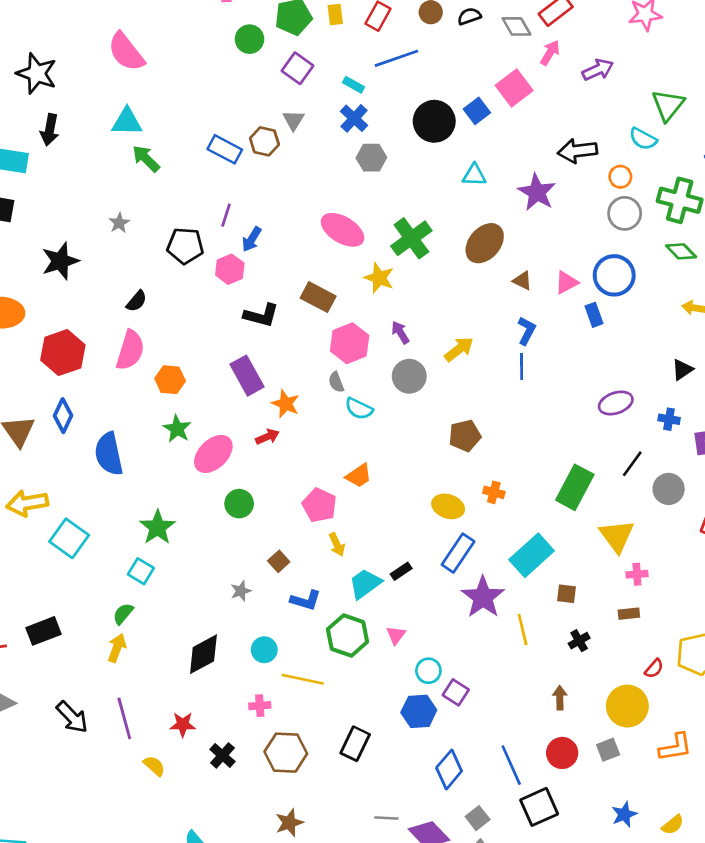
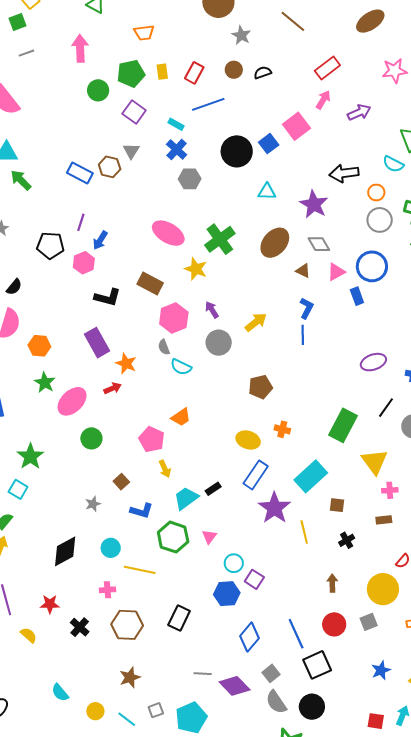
gray diamond: (516, 26) -> (319, 244), moved

